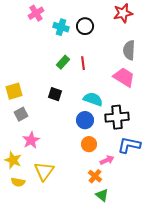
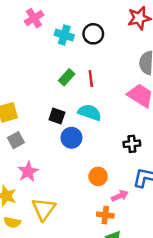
cyan semicircle: (93, 99) -> (90, 112), moved
black cross: (117, 117) -> (132, 144), size x0.6
blue circle: (85, 120) -> (71, 138), moved
orange cross: (95, 176) -> (105, 215), turned -32

